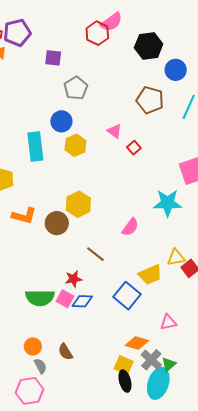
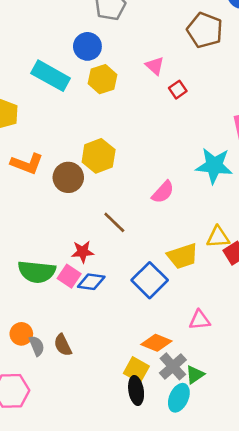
cyan rectangle: (35, 147) -> (51, 76), turned -60
gray semicircle: (40, 366) -> (37, 346), moved
cyan ellipse: (158, 383) -> (179, 398), size x0.7

